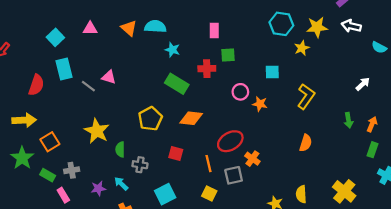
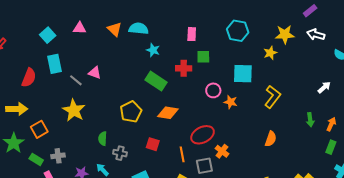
cyan hexagon: (281, 24) -> (238, 31), moved
cyan square: (272, 72) -> (243, 74), size x1.5
yellow star: (97, 131) -> (74, 110), moved

